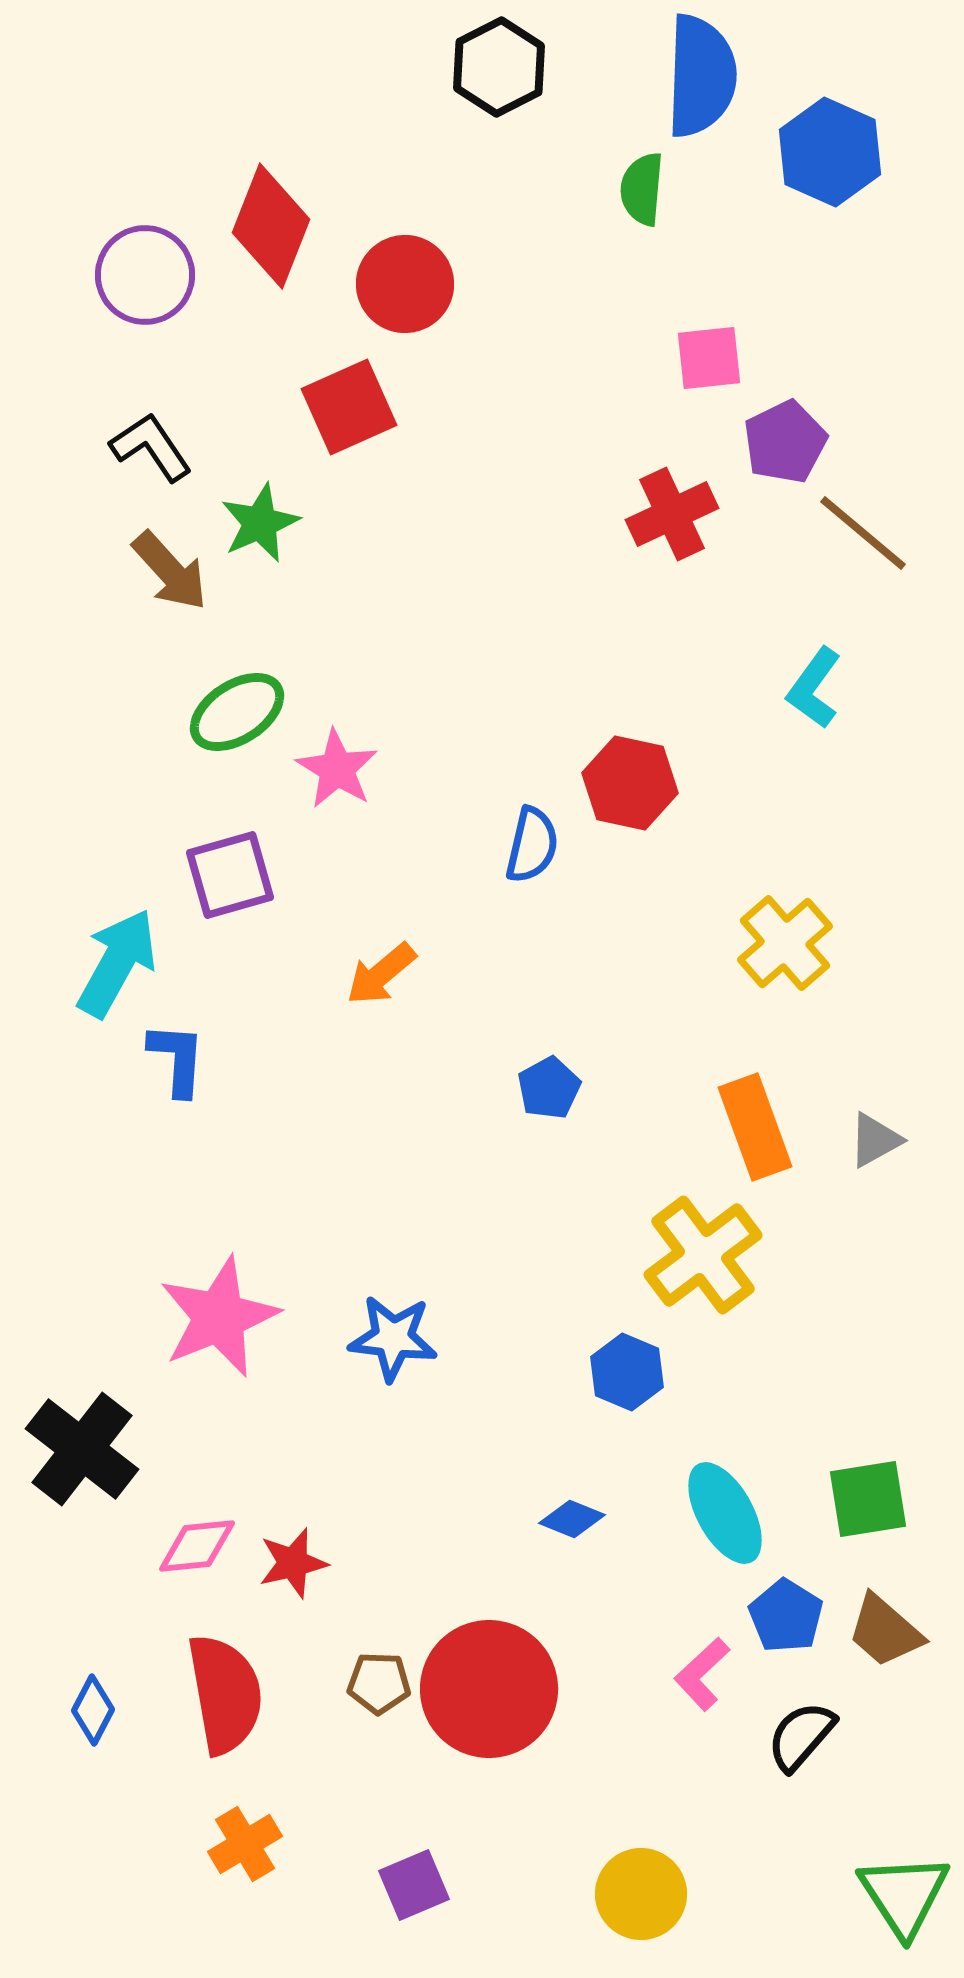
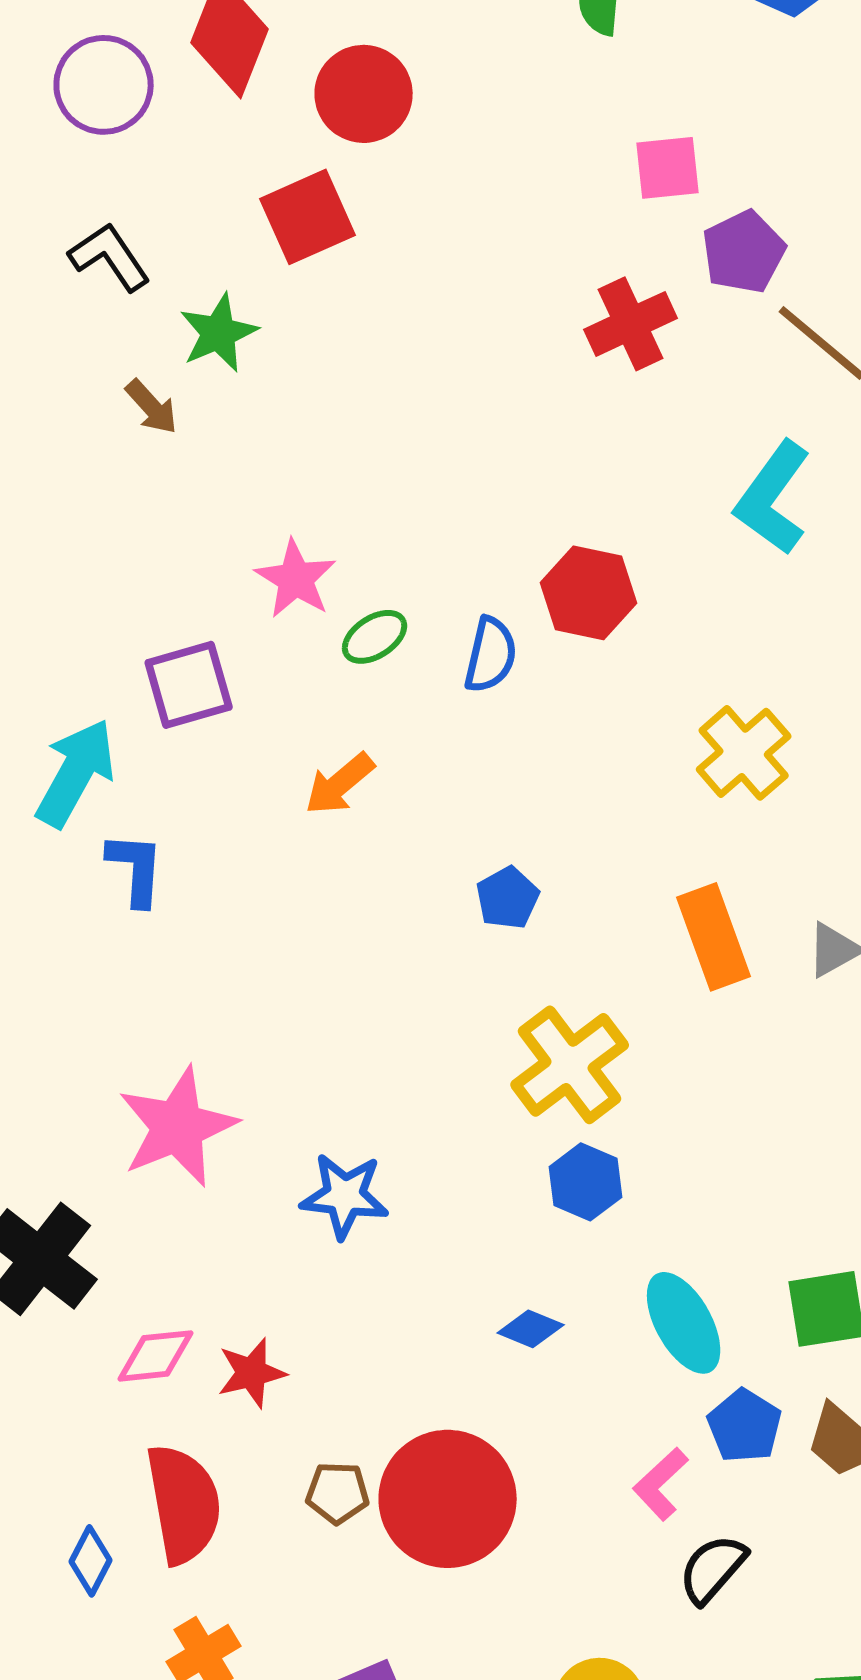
brown arrow: (170, 571) -> (152, 407), moved, size x0.7
cyan L-shape: (814, 688) -> (773, 498), size x1.4
green ellipse: (237, 712) -> (375, 637), moved, size x0.7
yellow cross: (703, 1255) -> (570, 1065), moved
blue star: (393, 1338) -> (345, 1196), moved
blue diamond: (93, 1710) -> (91, 1561), moved
black semicircle: (801, 1736) -> (713, 1569), moved

